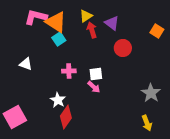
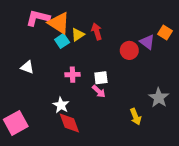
yellow triangle: (86, 16) -> (78, 35), moved
purple triangle: (112, 23) -> (147, 42), moved
red diamond: (66, 117) -> (69, 123), turned -55
yellow arrow: (147, 123) -> (136, 117), moved

